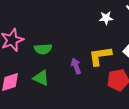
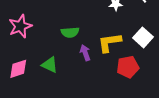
green semicircle: (43, 49) -> (70, 32), moved

